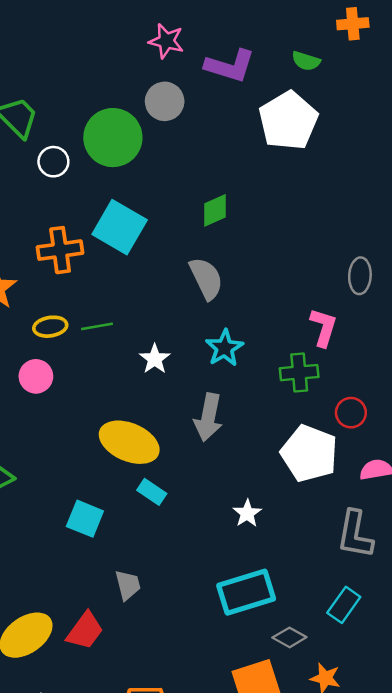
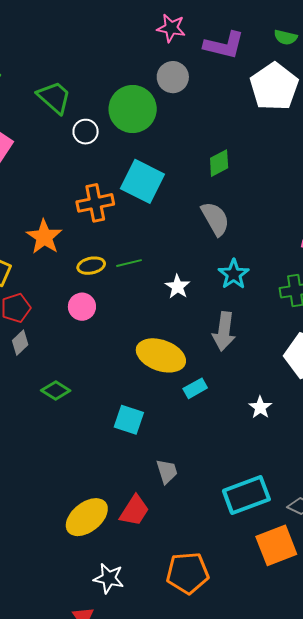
cyan rectangle: (152, 492) -> (195, 388), moved, turned -60
cyan rectangle: (246, 592) -> (246, 495), moved

